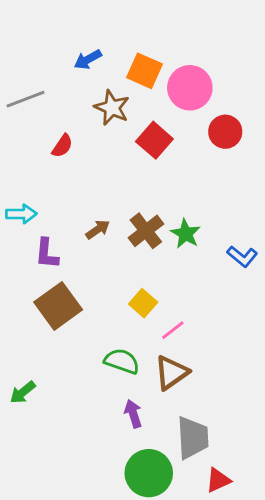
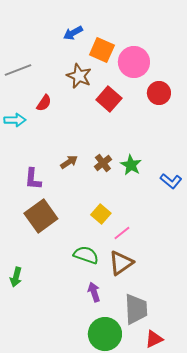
blue arrow: (88, 59) -> (73, 33), moved
cyan arrow: (21, 214) -> (15, 120), moved
brown cross: (146, 231) -> (103, 163), size x0.7
green arrow: (23, 392) -> (16, 277), turned -36

